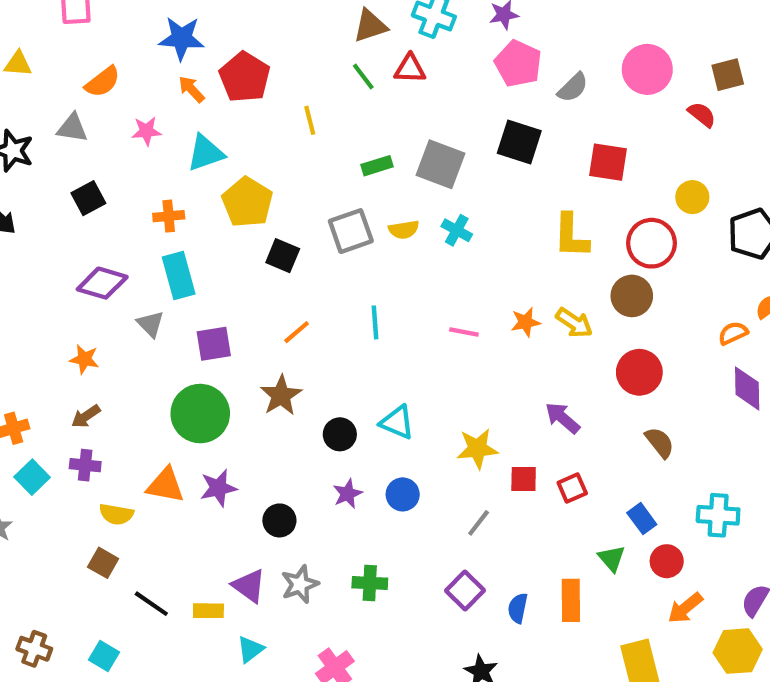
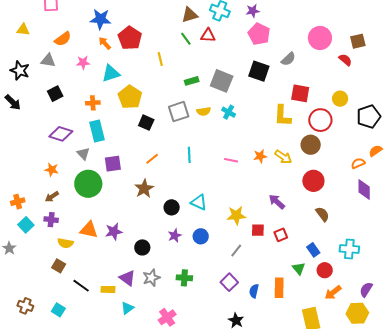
gray semicircle: (573, 88) -> (288, 59), moved
red square: (608, 162) -> (300, 93), moved
green circle: (200, 414) -> (88, 184), moved

